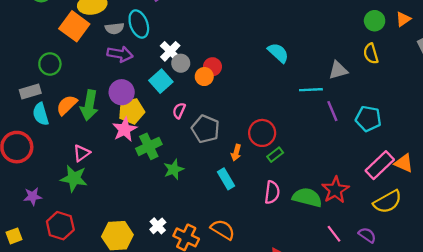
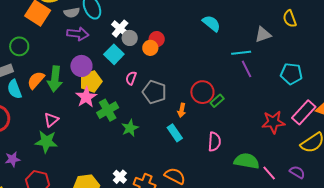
purple line: (332, 111) -> (246, 69), moved
green rectangle: (275, 155) -> (217, 101), moved
red star: (335, 190) -> (273, 122), moved, turned 30
green semicircle: (307, 197) -> (247, 161), moved

